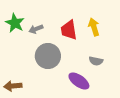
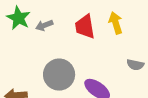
gray circle: (48, 56) -> (59, 75), moved
gray semicircle: (96, 61) -> (135, 65), moved

